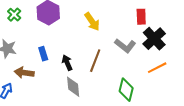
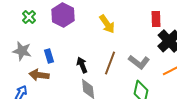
gray L-shape: (125, 46) -> (139, 62), moved
blue rectangle: (43, 54) -> (49, 56), moved

